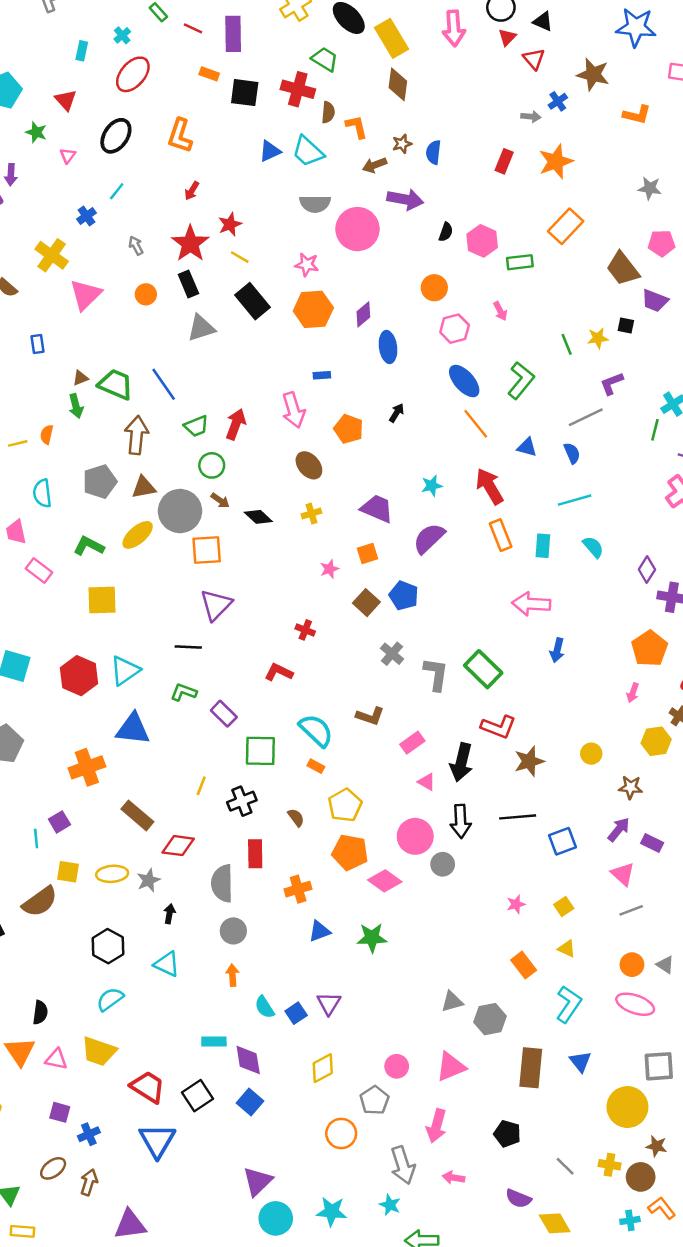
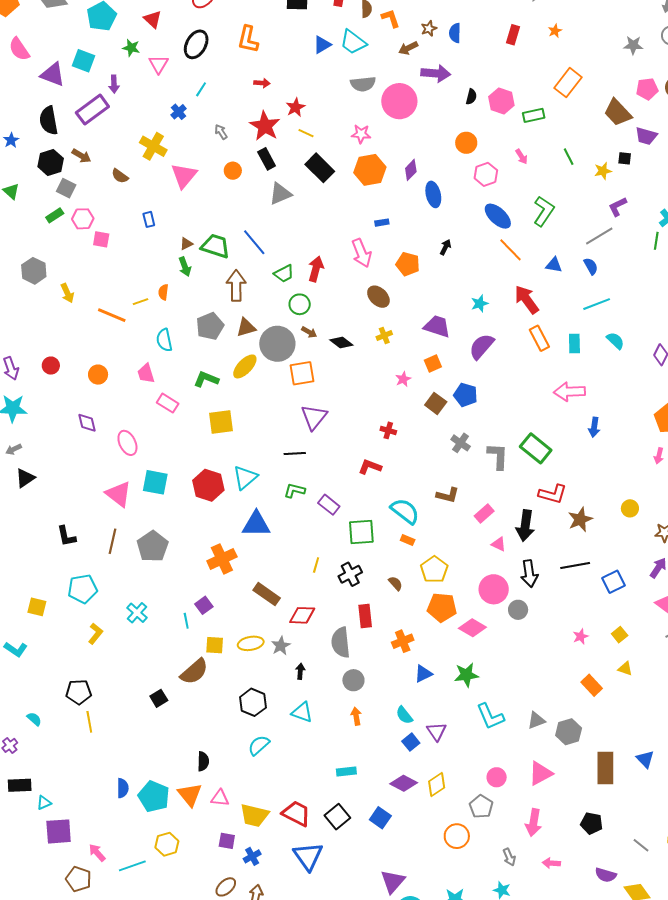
pink triangle: (68, 156) -> (159, 64), size x1.5
orange star: (556, 161) -> (555, 31), size x0.5
red arrow: (192, 191) -> (262, 83), turned -112
green line: (567, 344) -> (569, 157), moved
cyan L-shape: (569, 1004) -> (490, 716), moved, turned 128
cyan semicircle: (265, 1007) -> (404, 715), moved
yellow trapezoid: (99, 1051) -> (254, 815), moved
purple diamond: (248, 1060) -> (404, 783), moved, turned -48
gray arrow: (403, 1165) -> (509, 857), size x0.6

